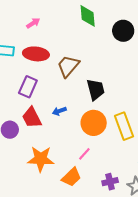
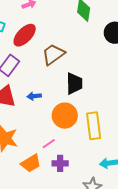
red ellipse: (36, 54) -> (25, 35), turned -65
purple cross: (110, 182) -> (60, 163), moved

